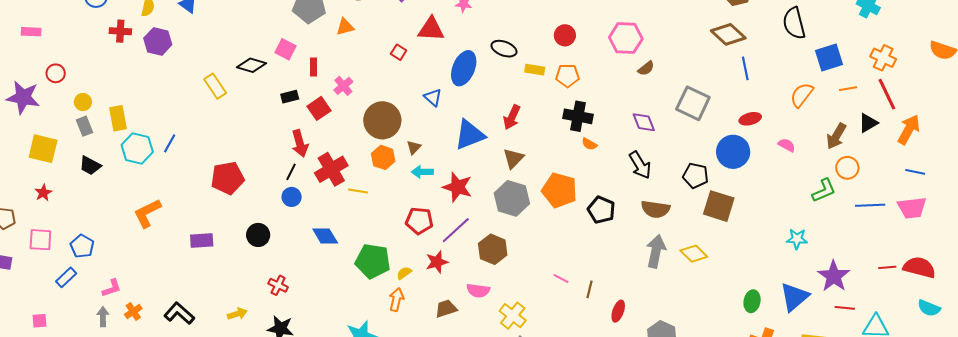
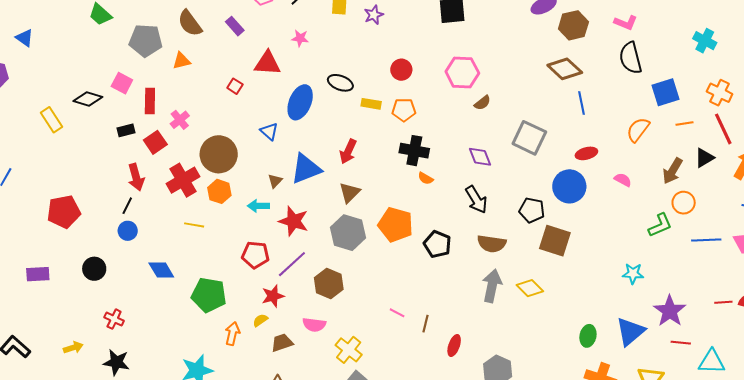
red rectangle: (313, 67) -> (150, 101), size x1.4
brown triangle: (414, 147) -> (275, 181), moved
red cross: (331, 169) -> (183, 180), moved
yellow semicircle: (404, 273) -> (260, 320), moved

